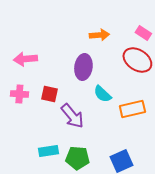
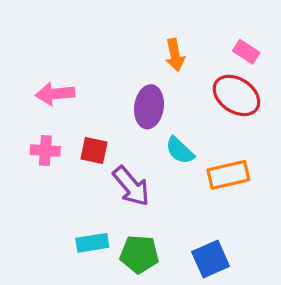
orange arrow: (99, 35) -> (175, 55), turned 84

